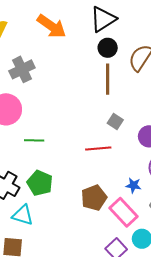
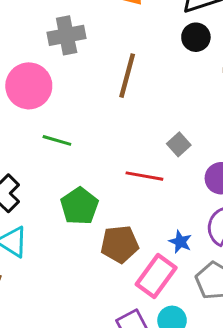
brown line: (108, 79) -> (127, 76), moved
green pentagon: (40, 183) -> (79, 206), moved
pink rectangle: (124, 212) -> (156, 276), turned 64

